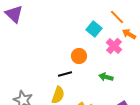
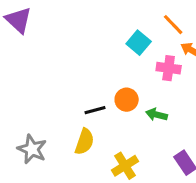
pink cross: (114, 46) -> (169, 68), turned -35
orange circle: (79, 56) -> (127, 100), moved

